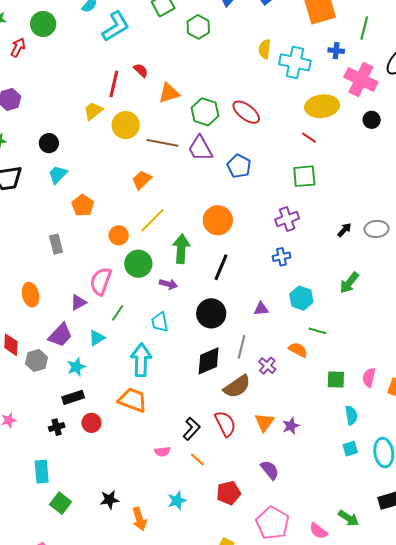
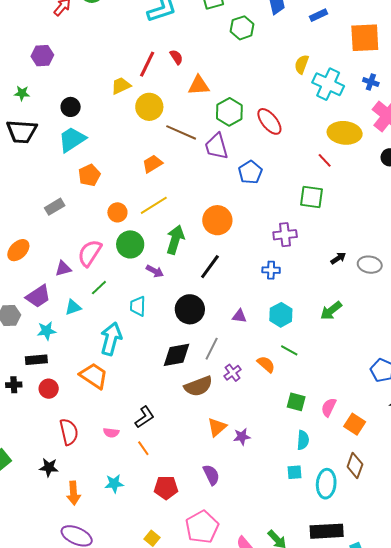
cyan trapezoid: (58, 174) -> (72, 139), size x1.4
gray rectangle: (56, 244) -> (55, 207), turned 60
orange ellipse: (31, 295) -> (18, 250), turned 45
red semicircle: (225, 424) -> (69, 432), moved

